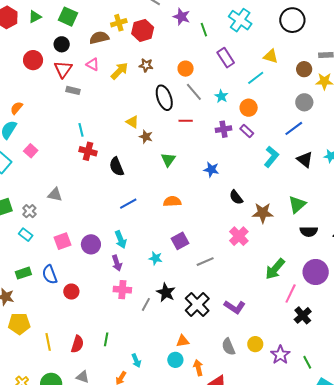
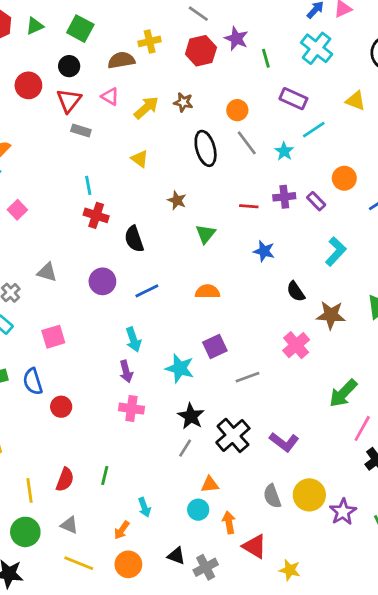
red hexagon: (143, 30) -> (201, 51), moved
purple rectangle: (226, 58) -> (293, 99), turned -36
cyan line: (256, 78) -> (314, 130), moved
orange circle: (249, 108) -> (344, 178), moved
red line: (186, 121) -> (249, 206), moved
yellow triangle: (132, 122) -> (140, 159), moved
cyan L-shape: (271, 157) -> (336, 252), moved
purple circle: (91, 244) -> (102, 281), moved
cyan star: (156, 258) -> (180, 368), size x1.5
gray line: (146, 304) -> (185, 448), moved
yellow line: (48, 342) -> (29, 490), moved
yellow circle: (255, 344) -> (309, 495), size x1.5

